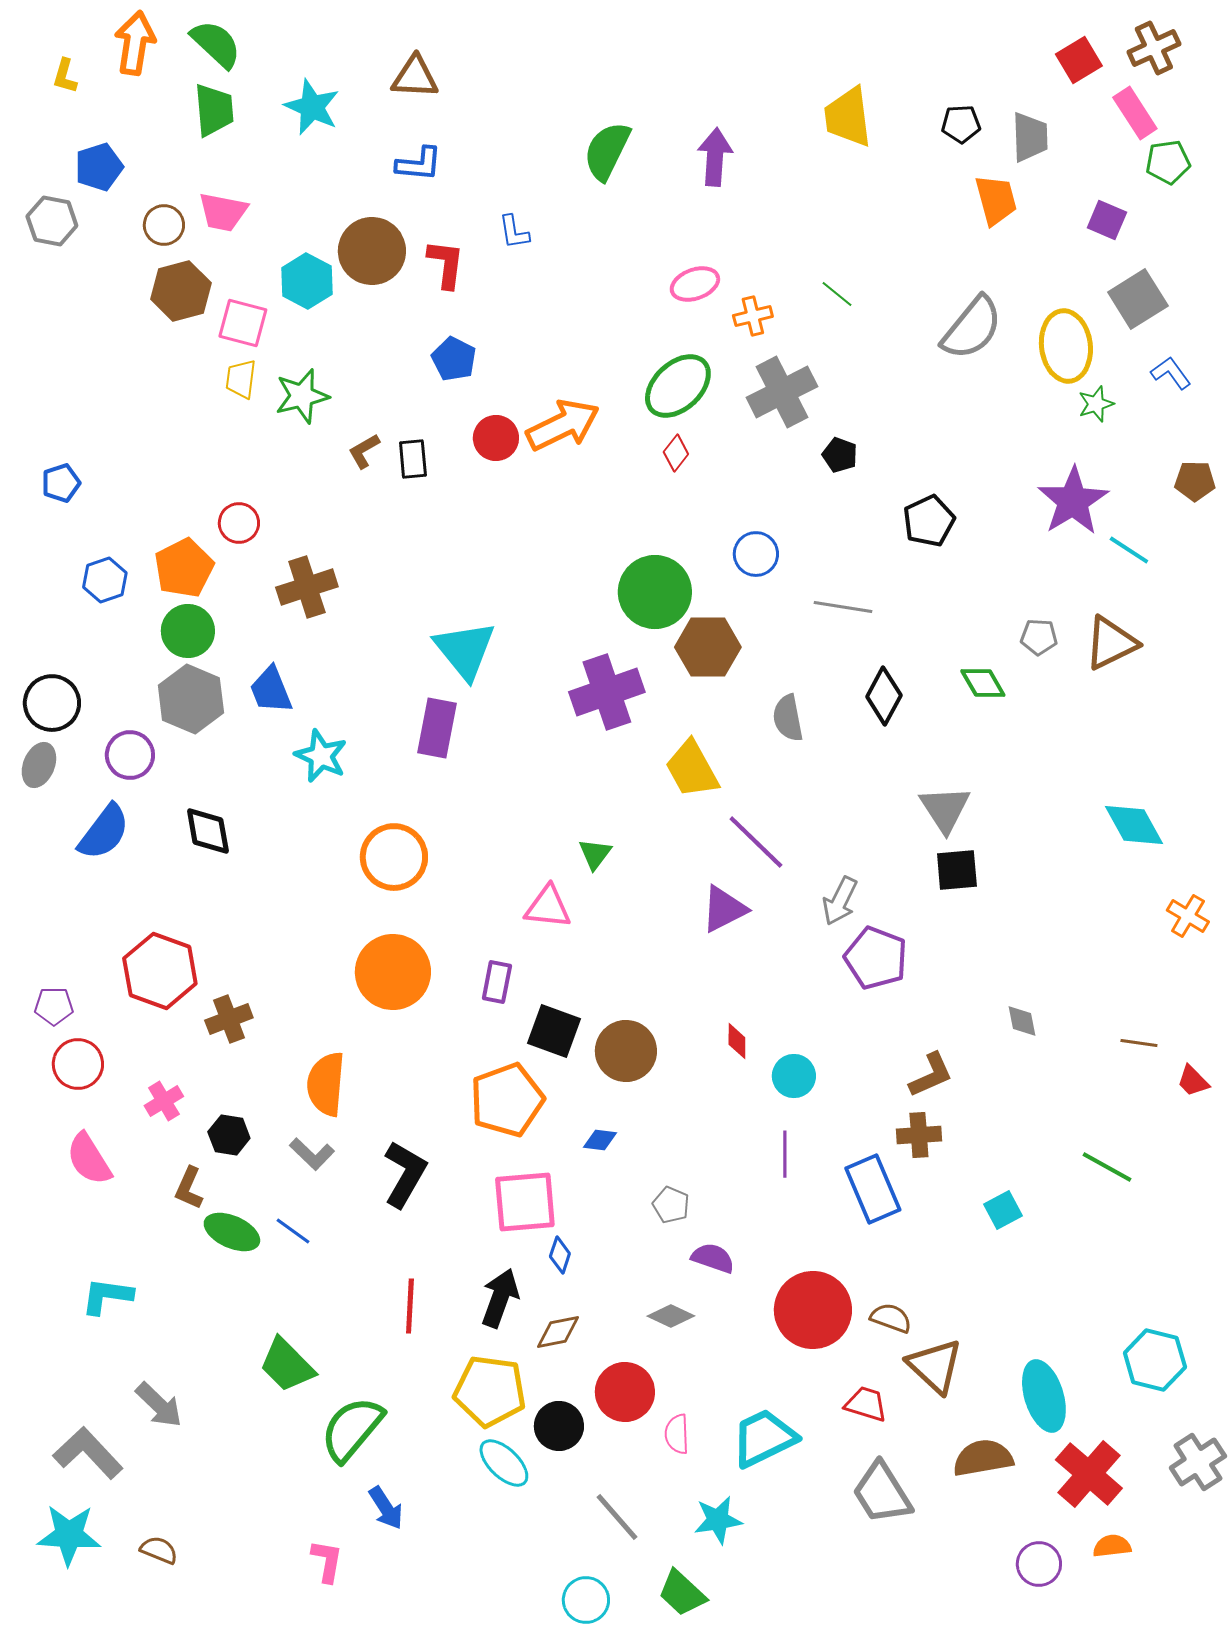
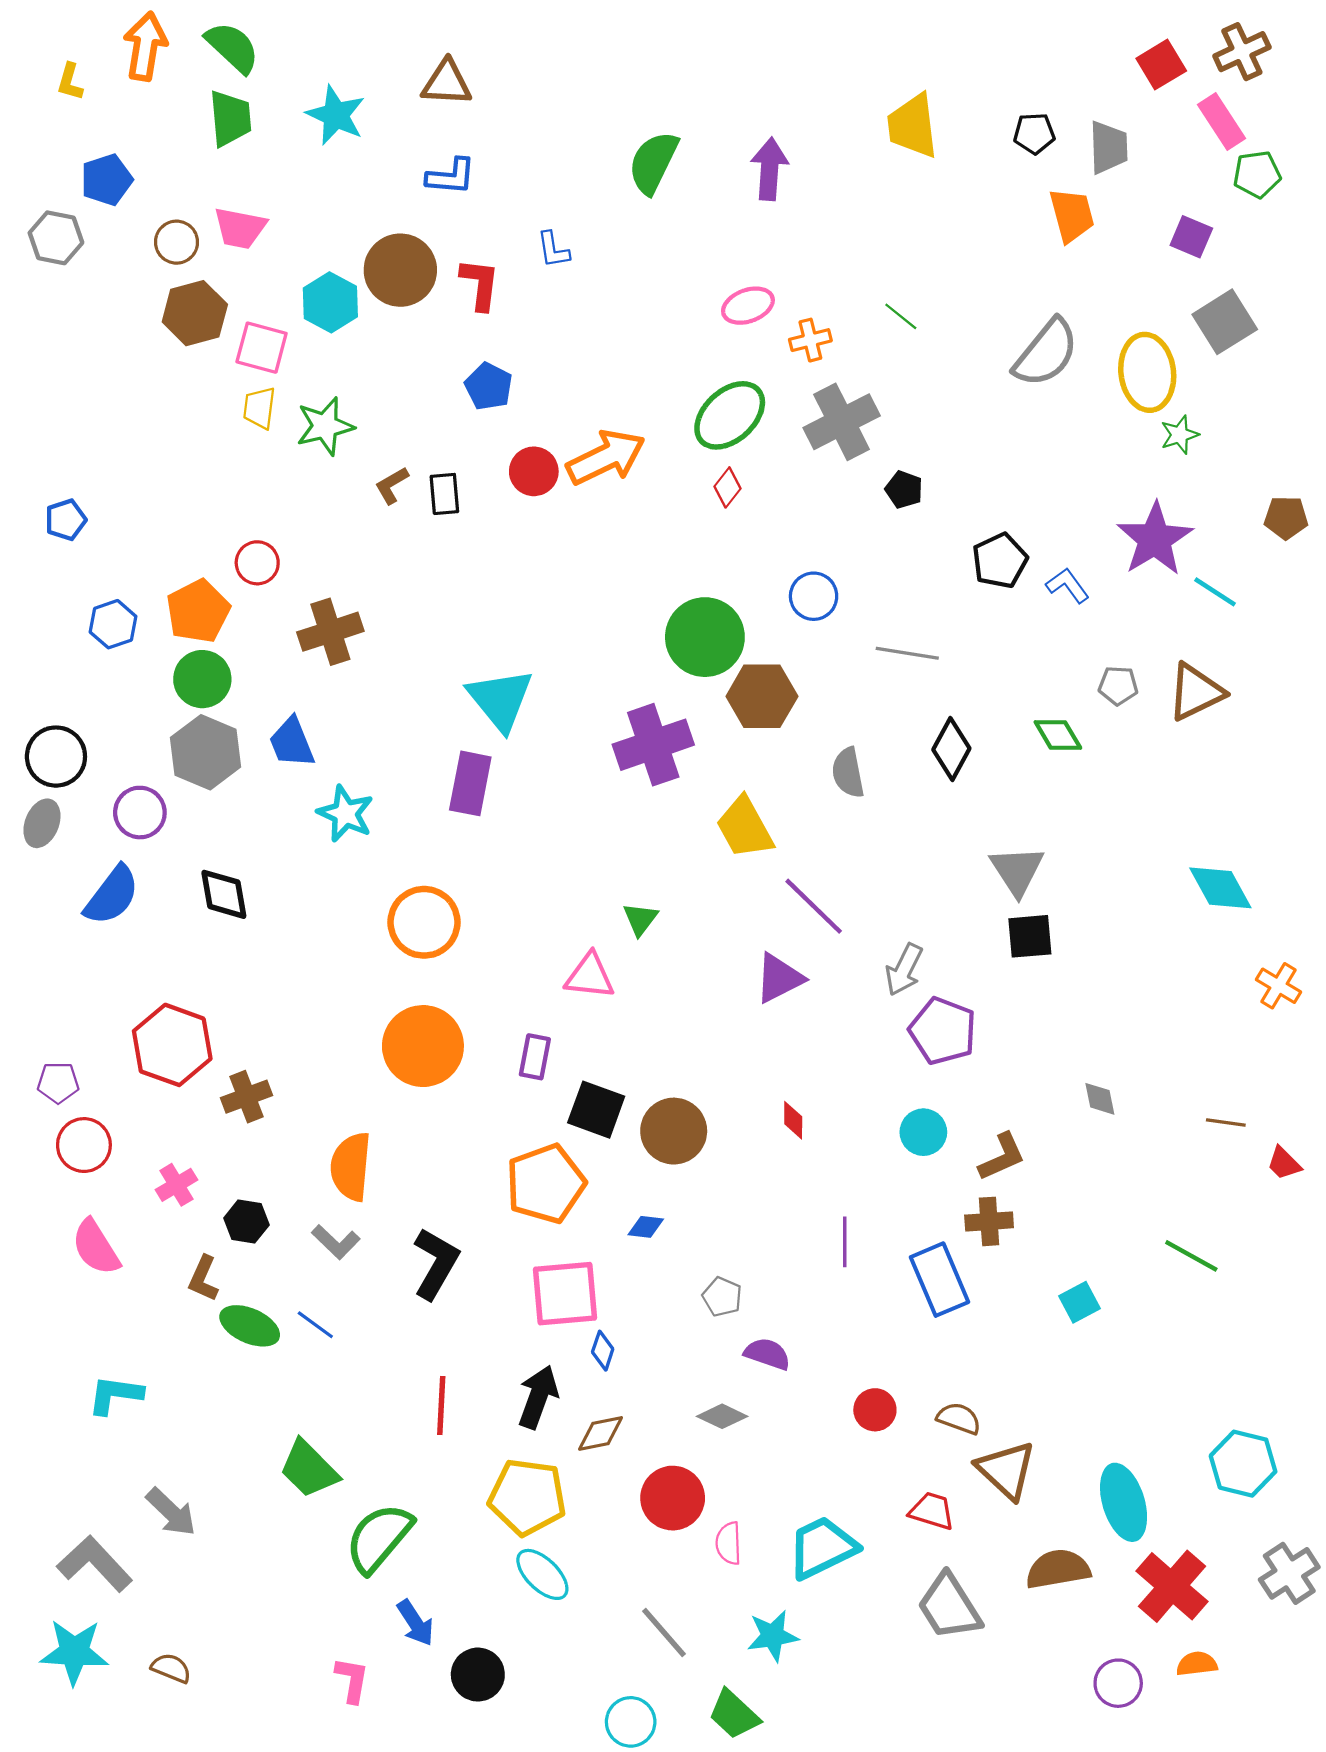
blue L-shape: (1171, 373) -> (1068, 585), moved
cyan circle: (794, 1076) -> (923, 1132), moved
red circle: (813, 1310) -> (875, 1410), size x0.5
black circle: (559, 1426) -> (478, 1675), moved

